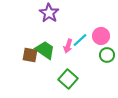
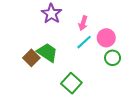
pink arrow: (68, 46) -> (83, 23), moved
brown square: (30, 55) -> (31, 58), turned 35

